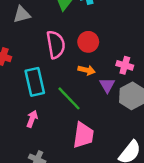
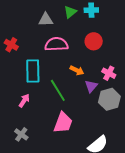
gray triangle: (22, 14) -> (46, 20), moved
red circle: (88, 42) -> (94, 41), moved
pink semicircle: (56, 44) -> (56, 44), turned -95

